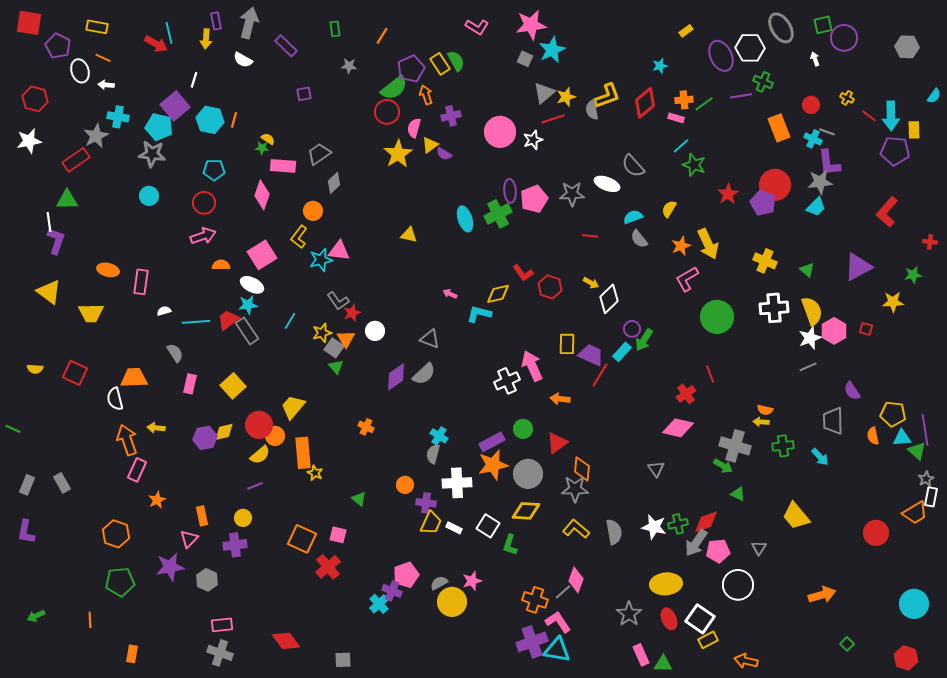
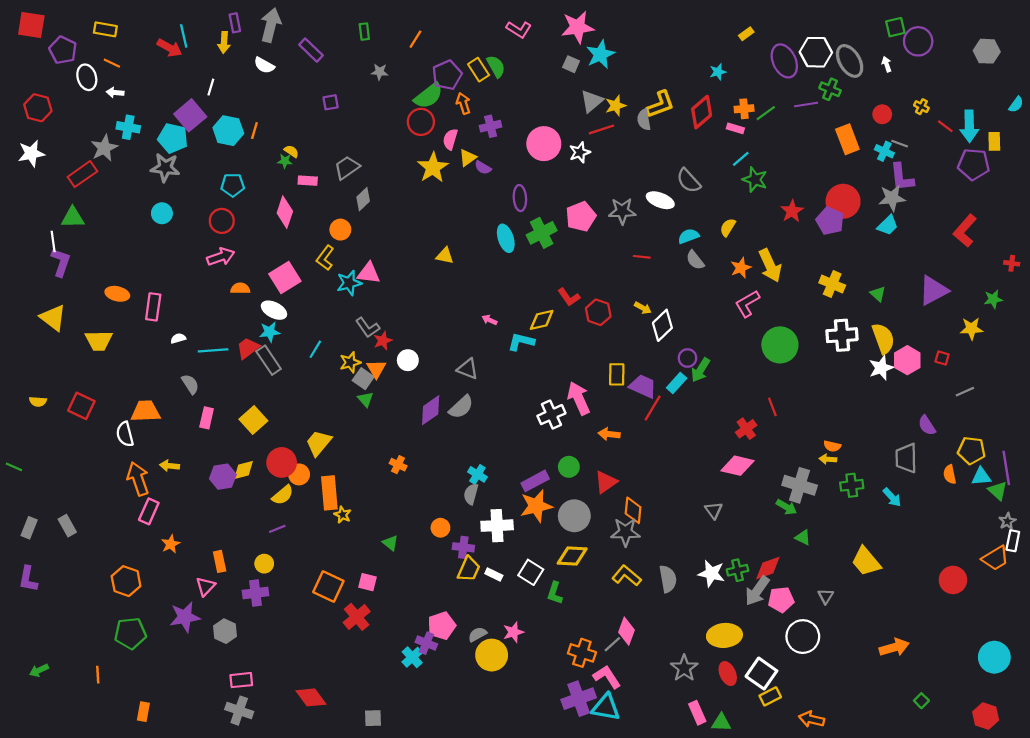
gray ellipse: (781, 28) -> (850, 61), moved
pink rectangle: (283, 166) -> (308, 181), size x0.7
purple ellipse: (510, 191) -> (520, 198), moved
gray line: (808, 367) -> (965, 392), moved

